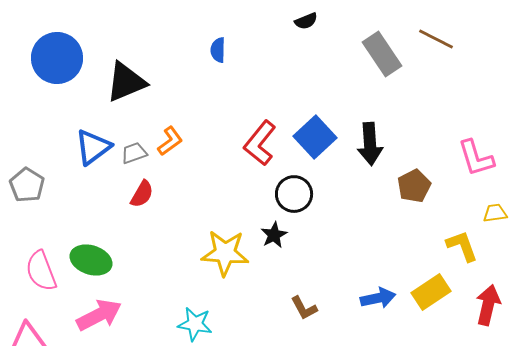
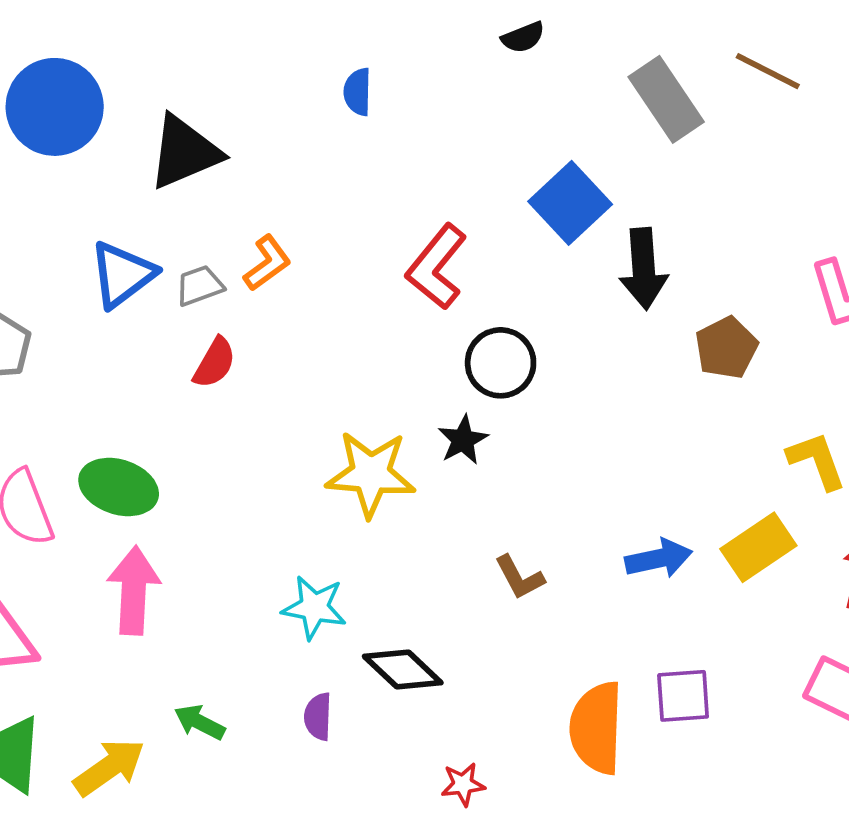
blue square: (315, 137) -> (570, 203), moved
pink arrow: (99, 315) -> (134, 590), turned -60

